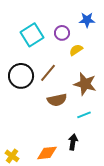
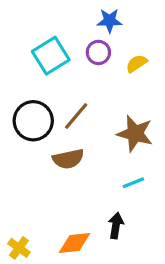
blue star: (87, 20) -> (110, 21), moved
yellow semicircle: (76, 50) -> (137, 64), moved
brown semicircle: (57, 100) -> (68, 159), moved

